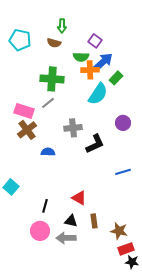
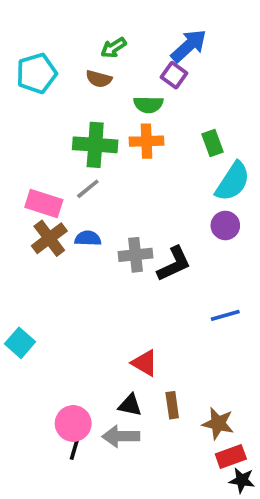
green arrow: (62, 26) -> (114, 48), turned 56
cyan pentagon: (20, 40) -> (37, 73), turned -30
blue arrow: (103, 62) -> (189, 46), moved
orange cross: (90, 70) -> (146, 141), moved
green rectangle: (116, 78) -> (212, 143), turned -64
cyan semicircle: (98, 94) -> (233, 181), moved
gray cross: (73, 128) -> (135, 255), moved
blue semicircle: (48, 152) -> (88, 238), moved
black line: (45, 206) -> (75, 447), moved

